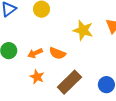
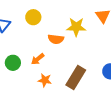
orange semicircle: (57, 53) -> (56, 39), moved

